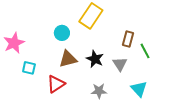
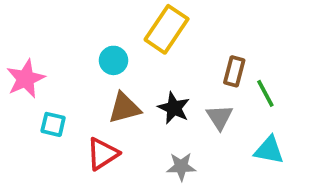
cyan triangle: (139, 89) -> (269, 150), moved, turned -36

